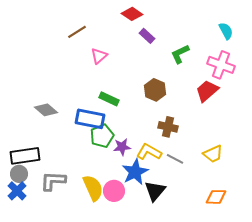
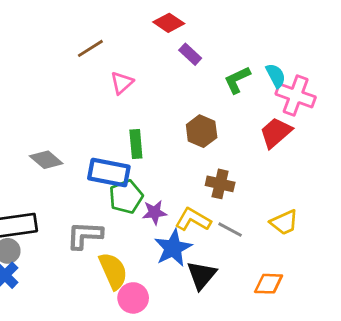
cyan semicircle: (226, 31) -> (276, 76), moved
green rectangle: (109, 99) -> (136, 144), turned 60
gray L-shape: (53, 181) -> (85, 235), moved
pink circle: (114, 191) -> (133, 298), moved
orange diamond: (216, 197) -> (269, 284), moved

